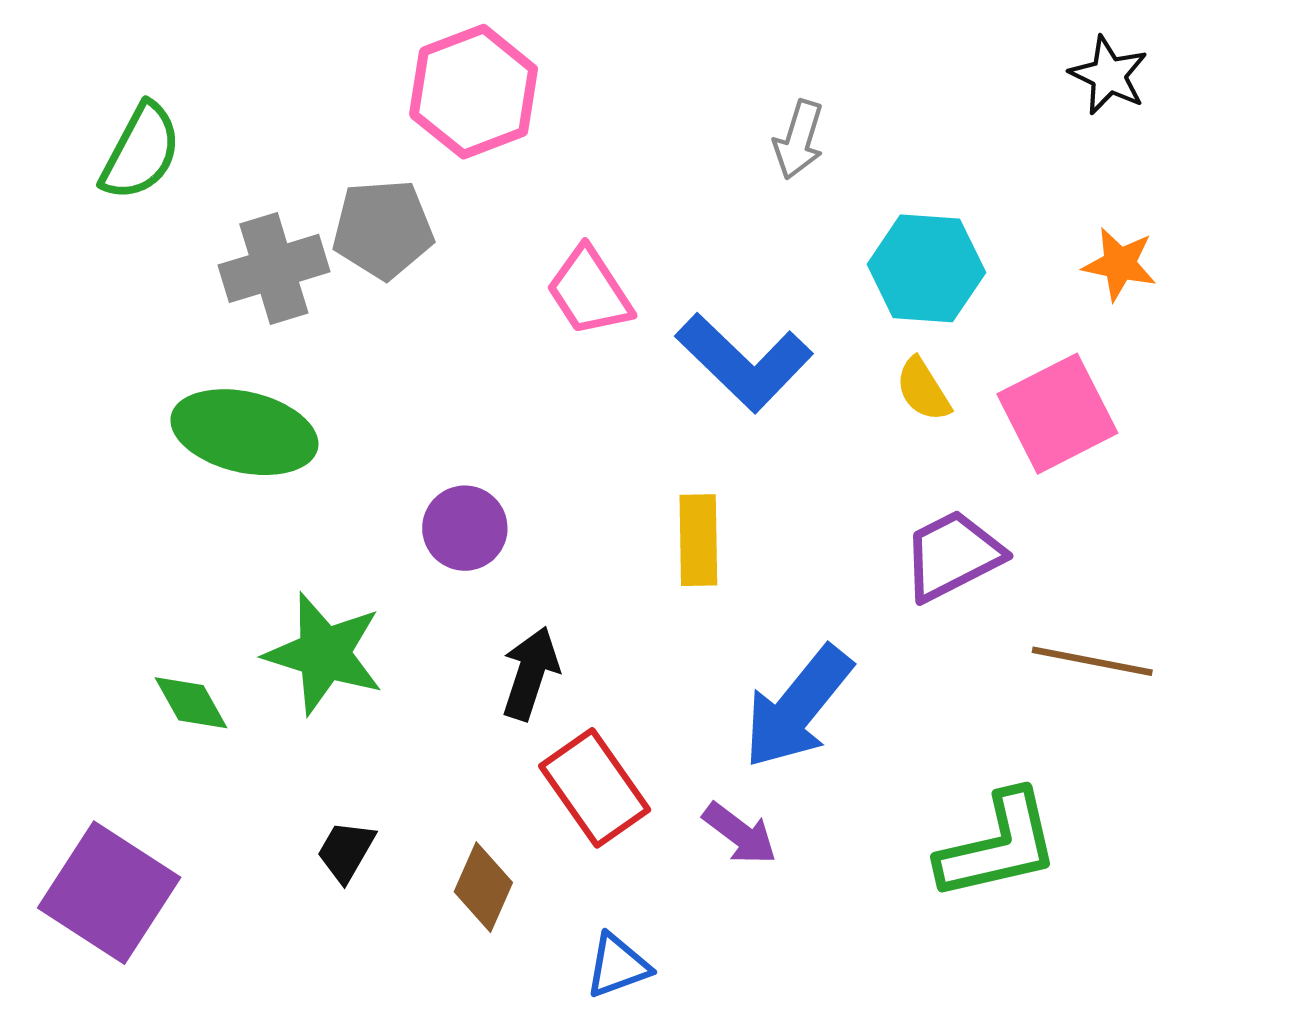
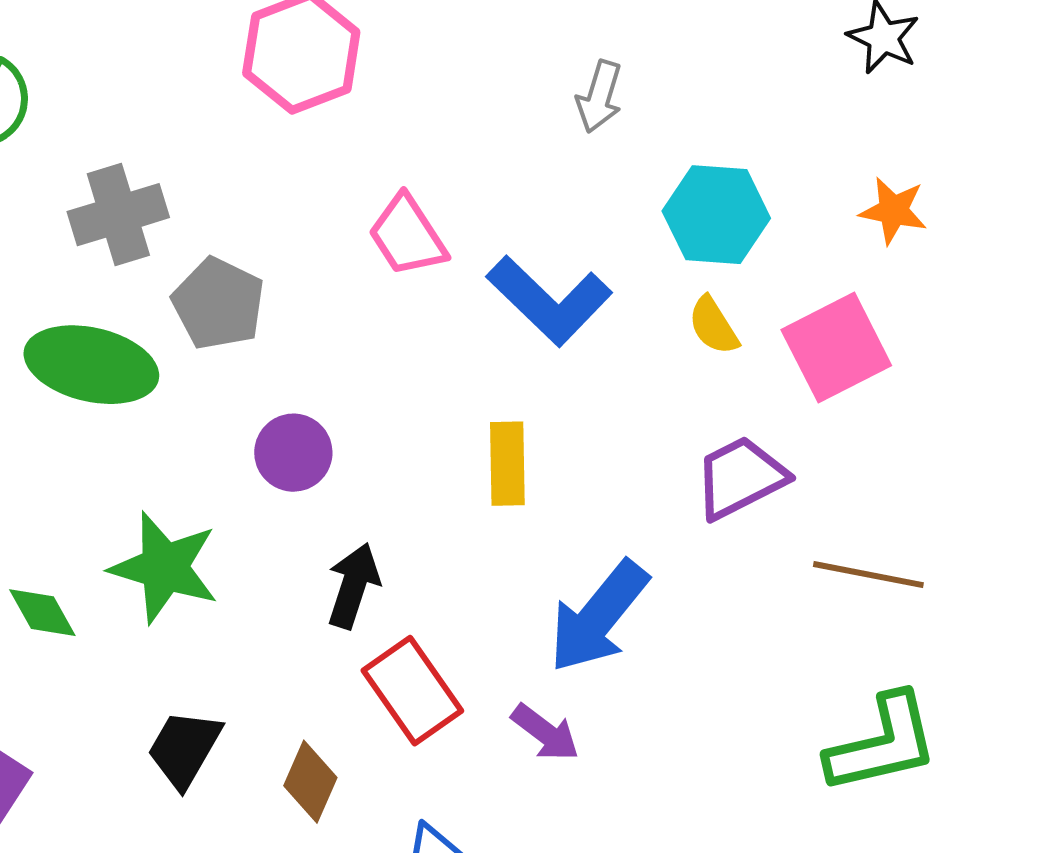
gray pentagon: (383, 229) -> (218, 304), moved, turned 30
green L-shape: (998, 846) -> (882, 744), moved
black trapezoid: (346, 851) -> (184, 749), size x1.4

